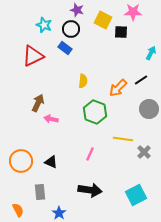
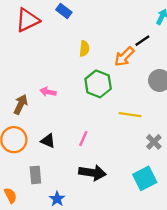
black line: (141, 80) -> (142, 41), moved
brown arrow: (38, 103) -> (21, 104), moved
gray cross: (144, 152) -> (154, 142), moved
pink line: (90, 154) -> (83, 139), moved

